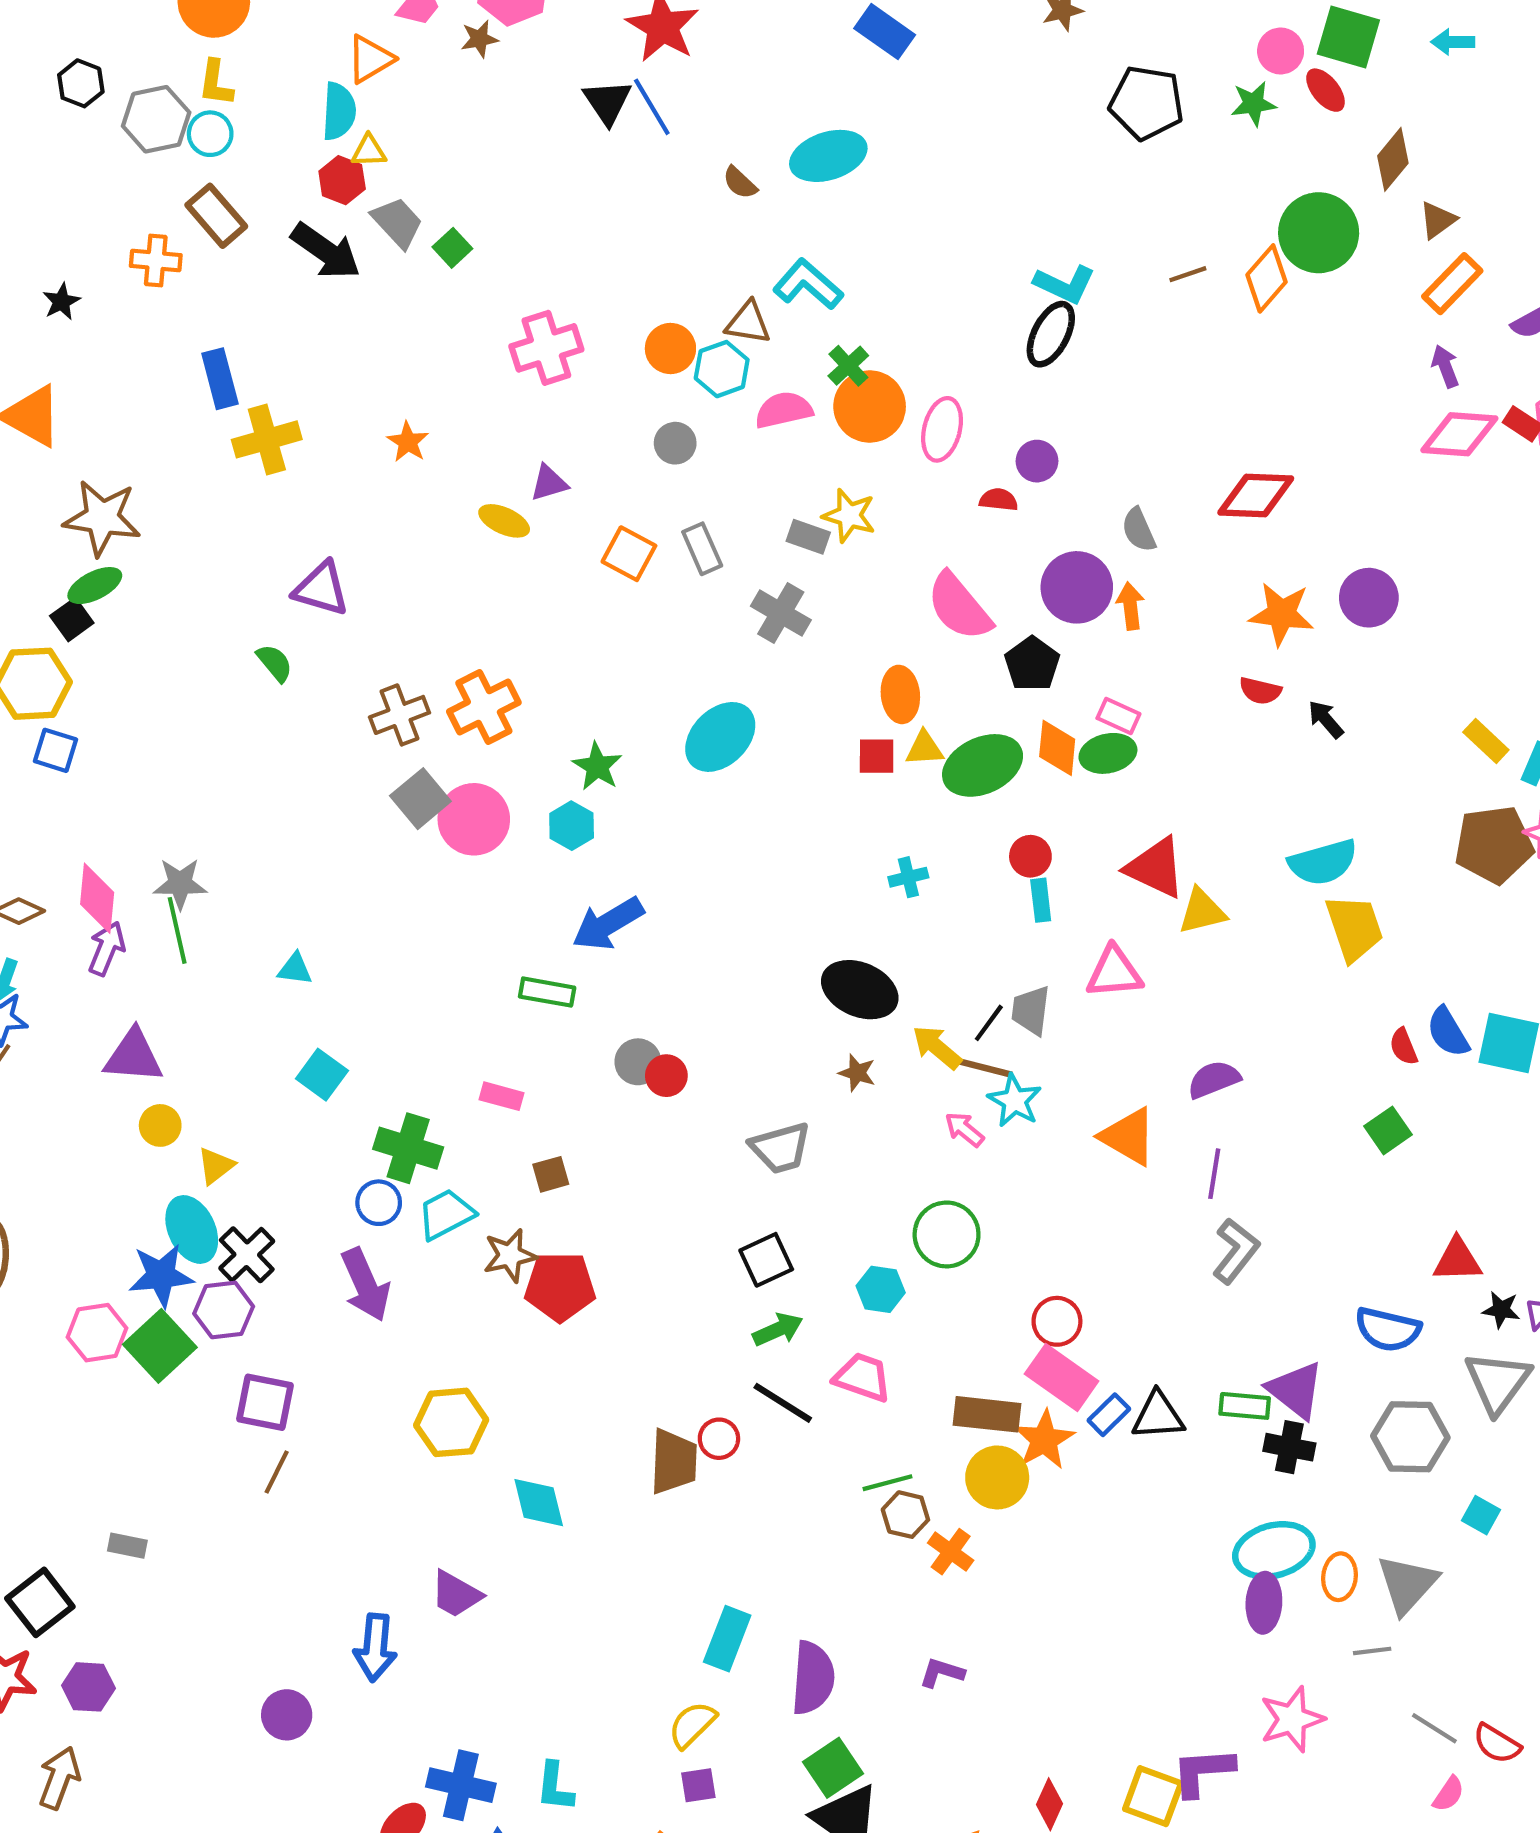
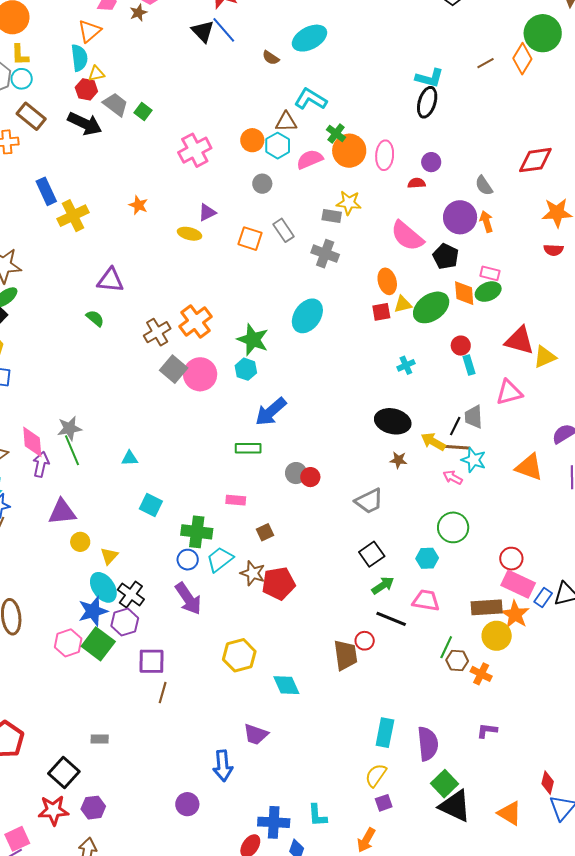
green star: (597, 766) -> (253, 340), size x1.4
brown star: (510, 1255) -> (253, 573), turned -30
green line: (887, 1483) -> (446, 647), turned -40

